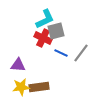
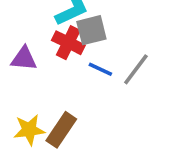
purple triangle: (18, 65) -> (24, 59), moved
brown rectangle: (39, 87) -> (61, 130), turned -48

